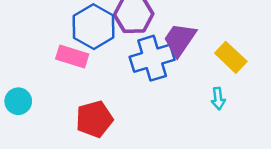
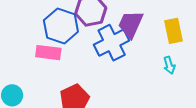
yellow rectangle: (231, 57) -> (173, 31), turned 45

